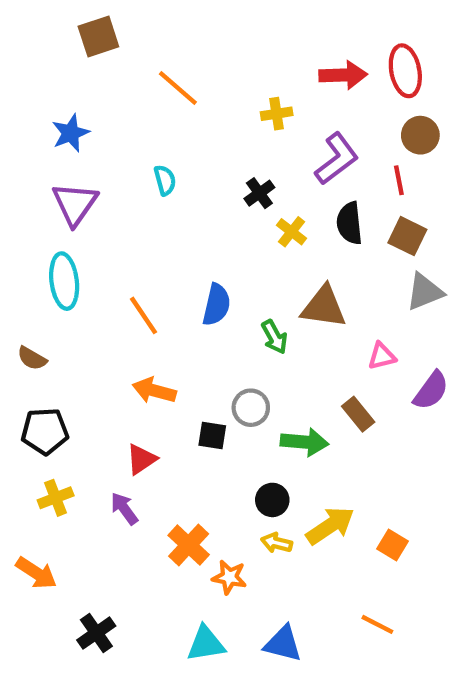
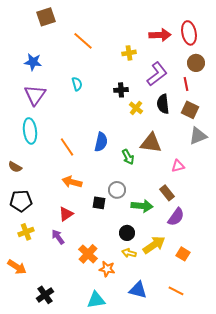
blue star: (71, 133) -> (33, 62), turned 30
black cross: (259, 193) -> (121, 90), turned 32
purple semicircle: (431, 391) -> (176, 217), moved
blue triangle: (283, 644) -> (138, 290), moved

